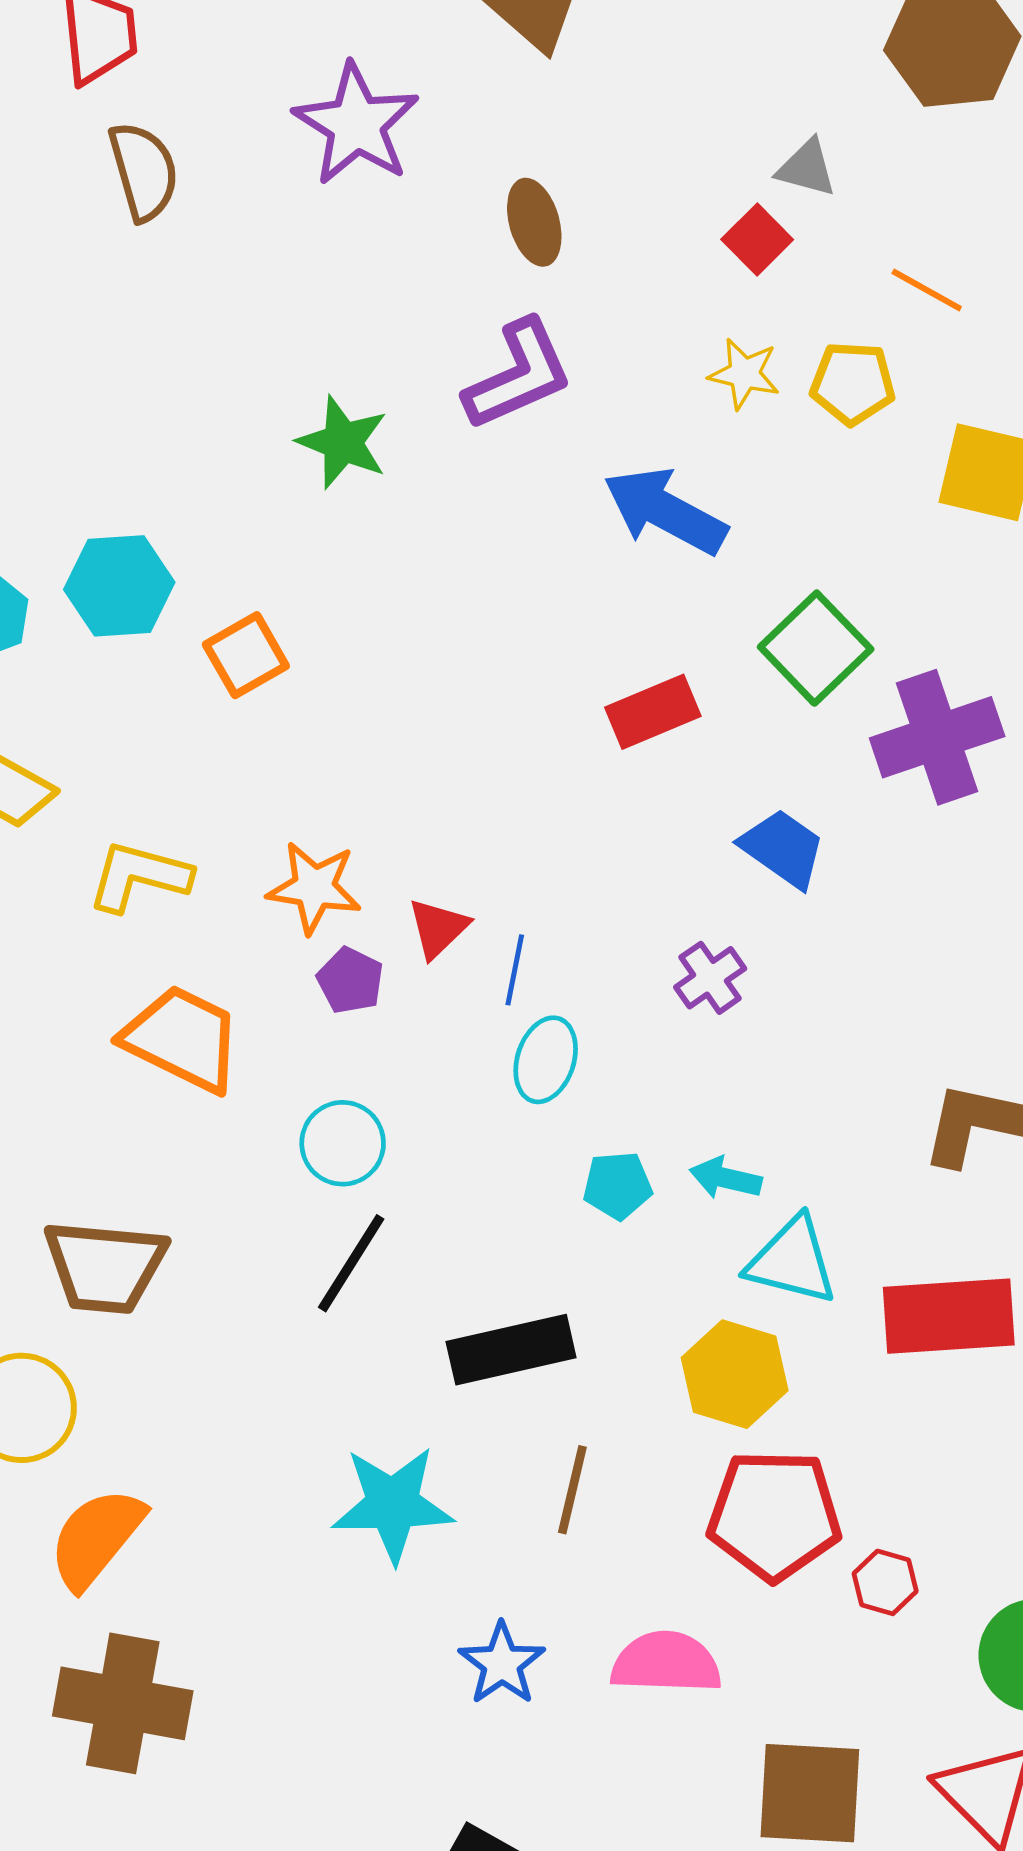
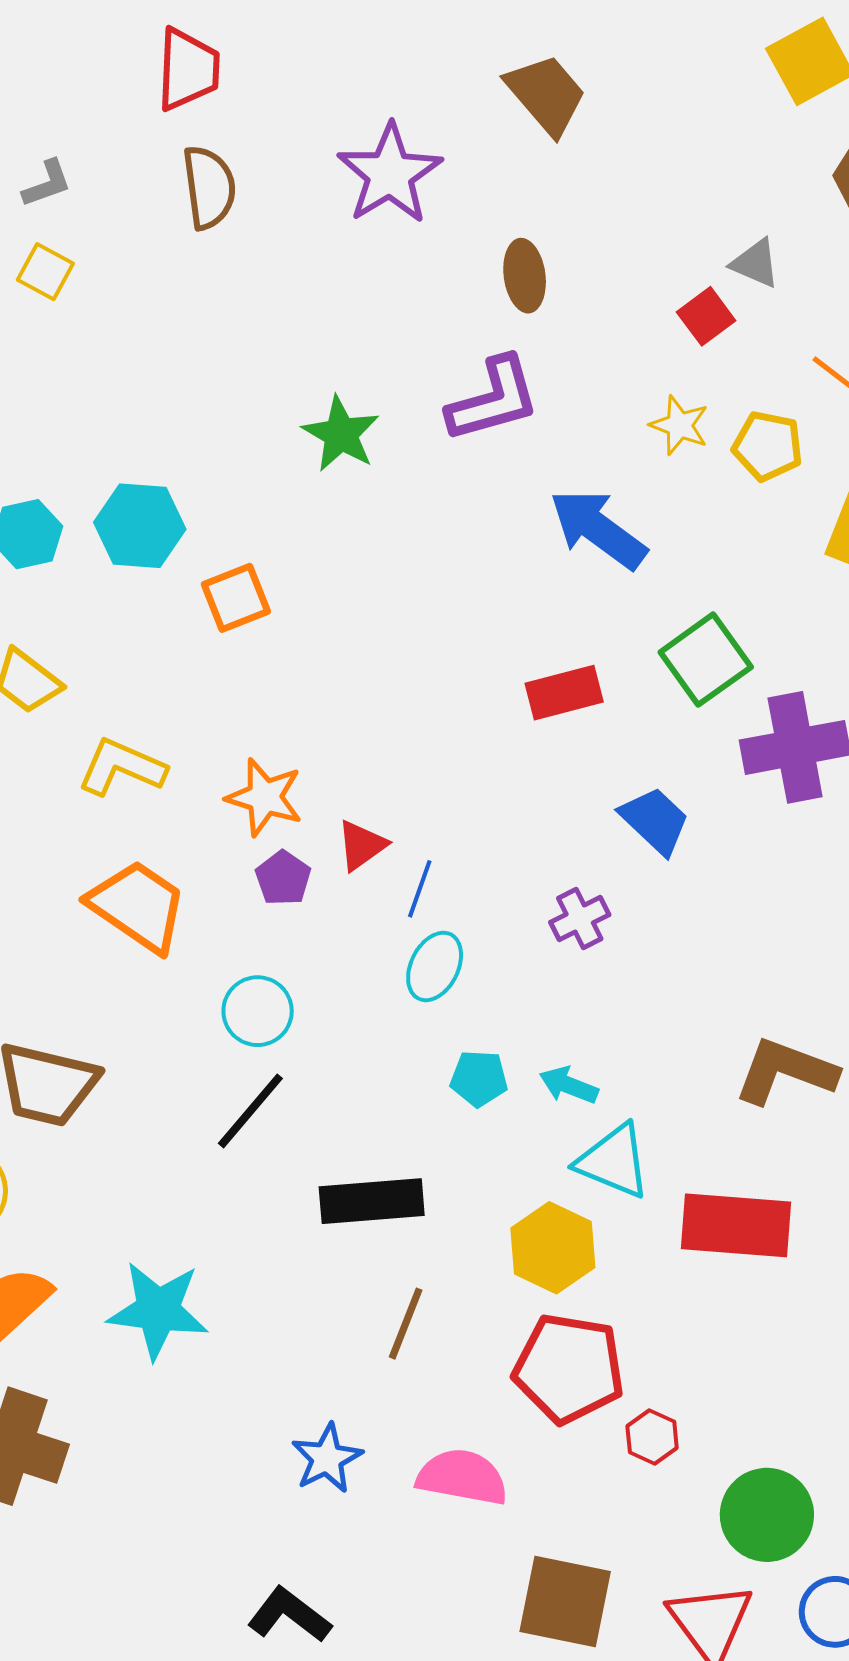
cyan star: (393, 1504) -> (158, 1310), moved

